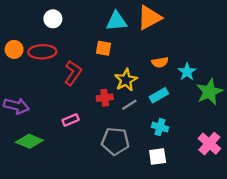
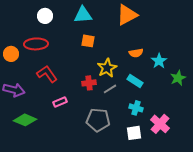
cyan triangle: (116, 21) -> (83, 15), moved
orange circle: (14, 49) -> (11, 54), moved
red L-shape: (73, 73) -> (47, 74), moved, turned -70
green star: (209, 92) -> (178, 78), size x0.7
cyan rectangle: (159, 95) -> (135, 81), turned 63
pink cross: (209, 144) -> (160, 124), moved

